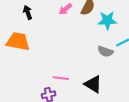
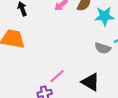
pink line: (61, 78) -> (57, 76), turned -49

